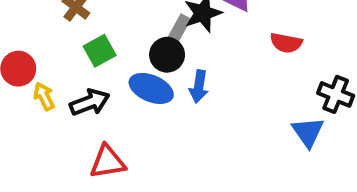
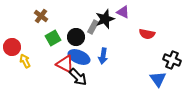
black circle: (167, 55) -> (76, 37), moved
black arrow: (90, 102) -> (78, 77), moved, turned 66
red triangle: (108, 162) -> (65, 64), moved, turned 36

